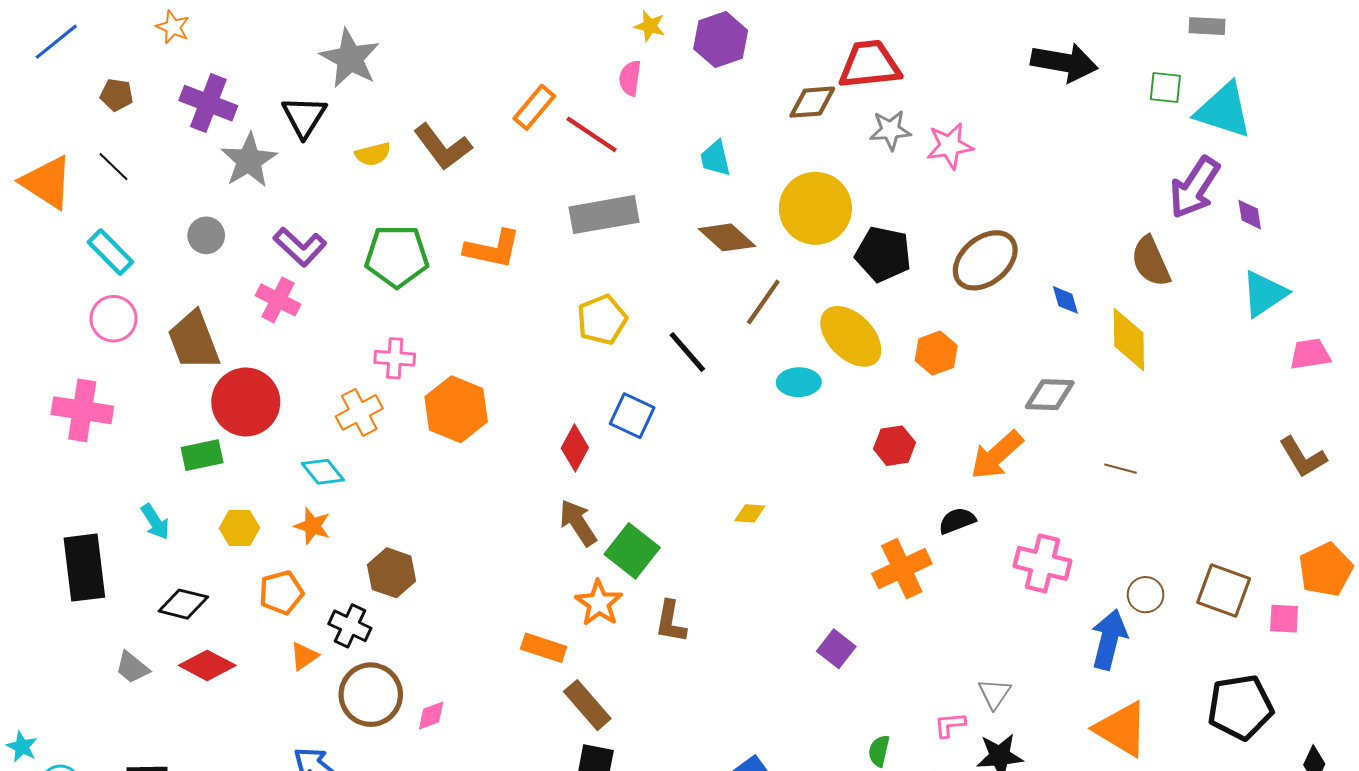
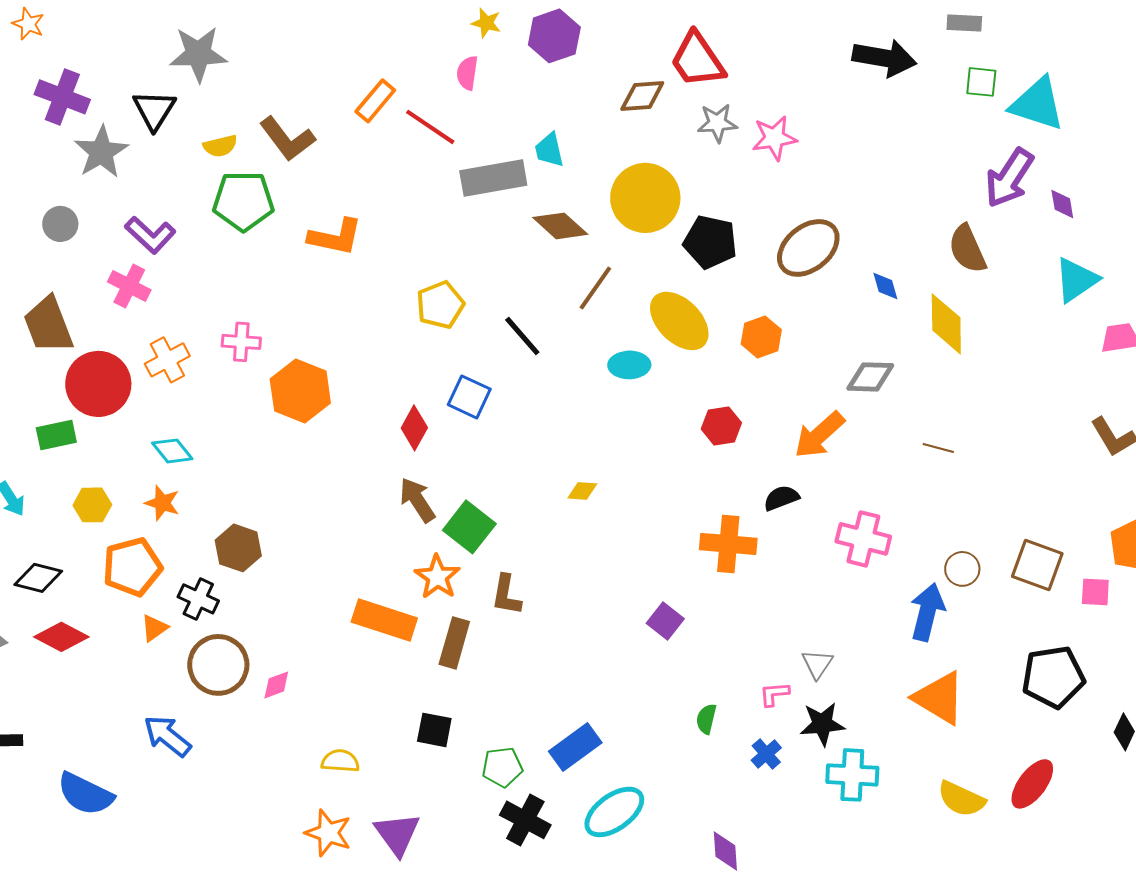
gray rectangle: (1207, 26) -> (964, 23), moved
gray star: (350, 58) -> (198, 54), turned -30
red trapezoid: (870, 65) -> (697, 60), turned -118
gray rectangle: (604, 215) -> (493, 178), moved
green pentagon: (397, 256) -> (243, 201), moved
orange cross: (359, 412) -> (167, 360), moved
orange cross: (902, 569) -> (728, 544), turned 30
orange pentagon: (281, 593) -> (132, 567), size x1.4
orange rectangle: (544, 648) -> (384, 620), size x1.5
brown rectangle: (587, 705) -> (454, 643), moved, turned 57

